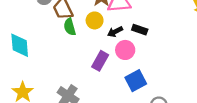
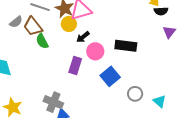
yellow circle: (95, 20) -> (69, 24), moved
black rectangle: (140, 30) -> (126, 46), moved, size x1.5

